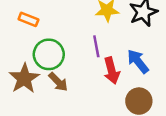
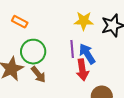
blue arrow: (138, 61) -> (87, 54), moved

